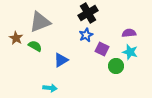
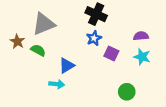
black cross: (88, 13) -> (96, 14), turned -36
green circle: (116, 66) -> (127, 92), moved
cyan arrow: (50, 88) -> (57, 84), moved

